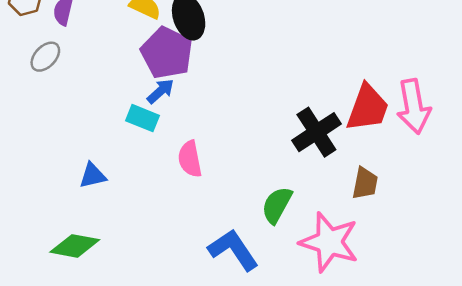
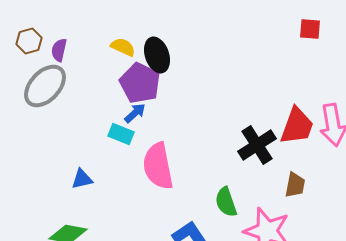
gray ellipse: (45, 57) -> (45, 86), size x1.8
pink semicircle: (190, 159) -> (158, 166), size x1.6
green semicircle: (277, 205) -> (226, 202), turned -48

